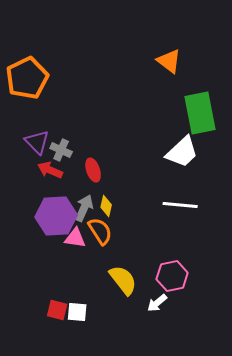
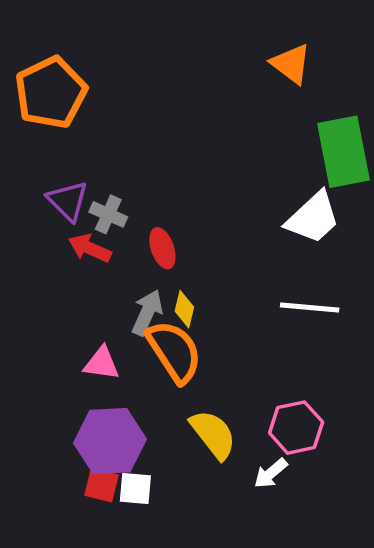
purple hexagon: (56, 216) -> (110, 441), moved
orange semicircle: (100, 231) -> (174, 351), size x1.4
pink triangle: (75, 238) -> (102, 363), moved

